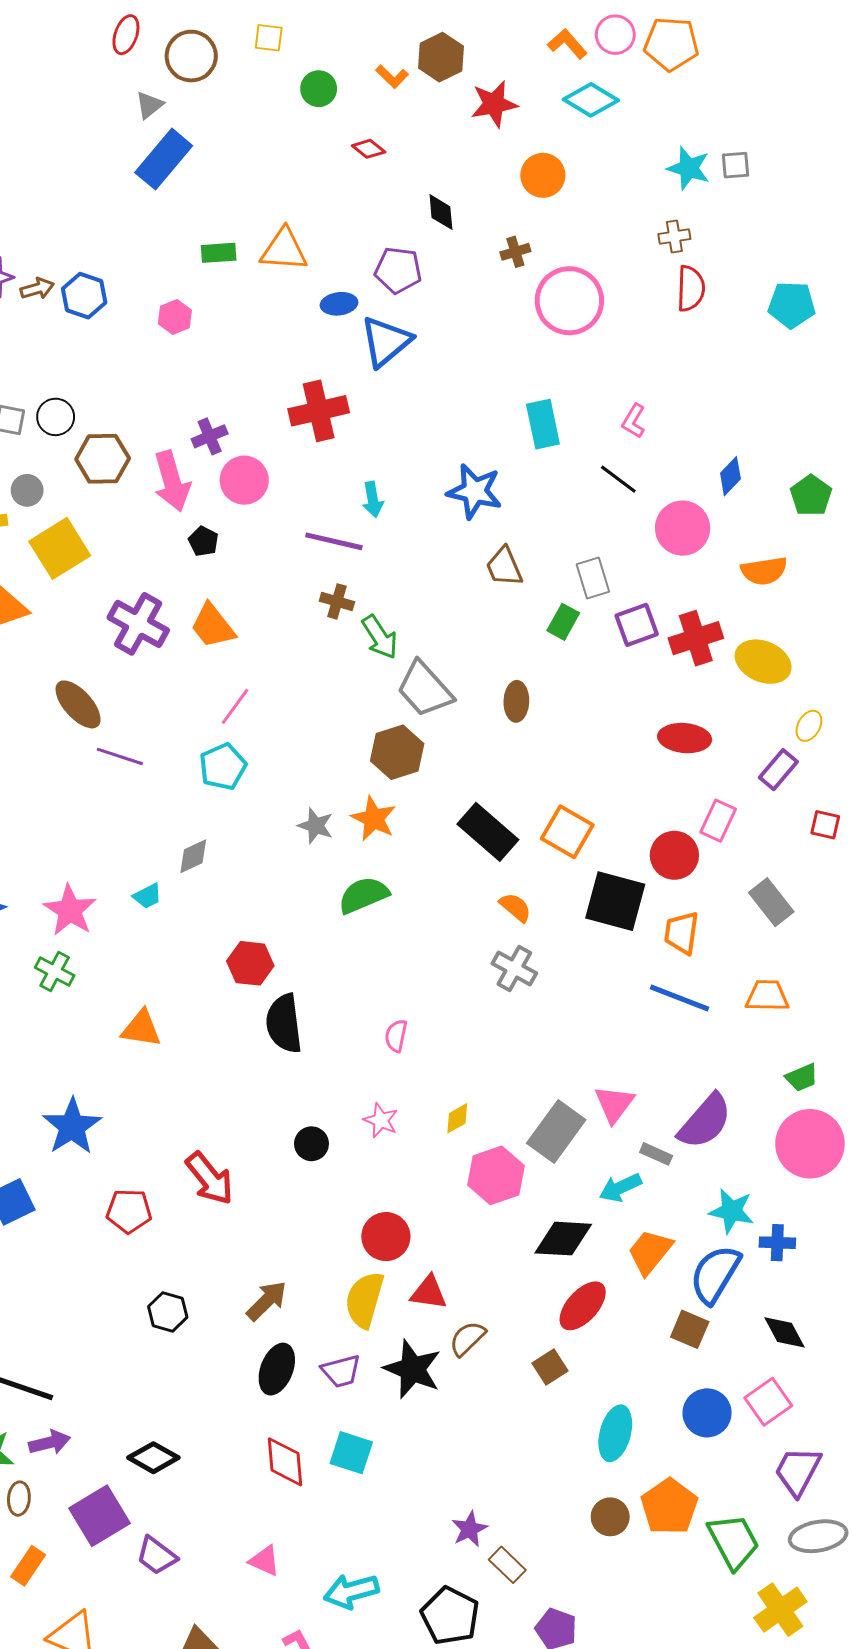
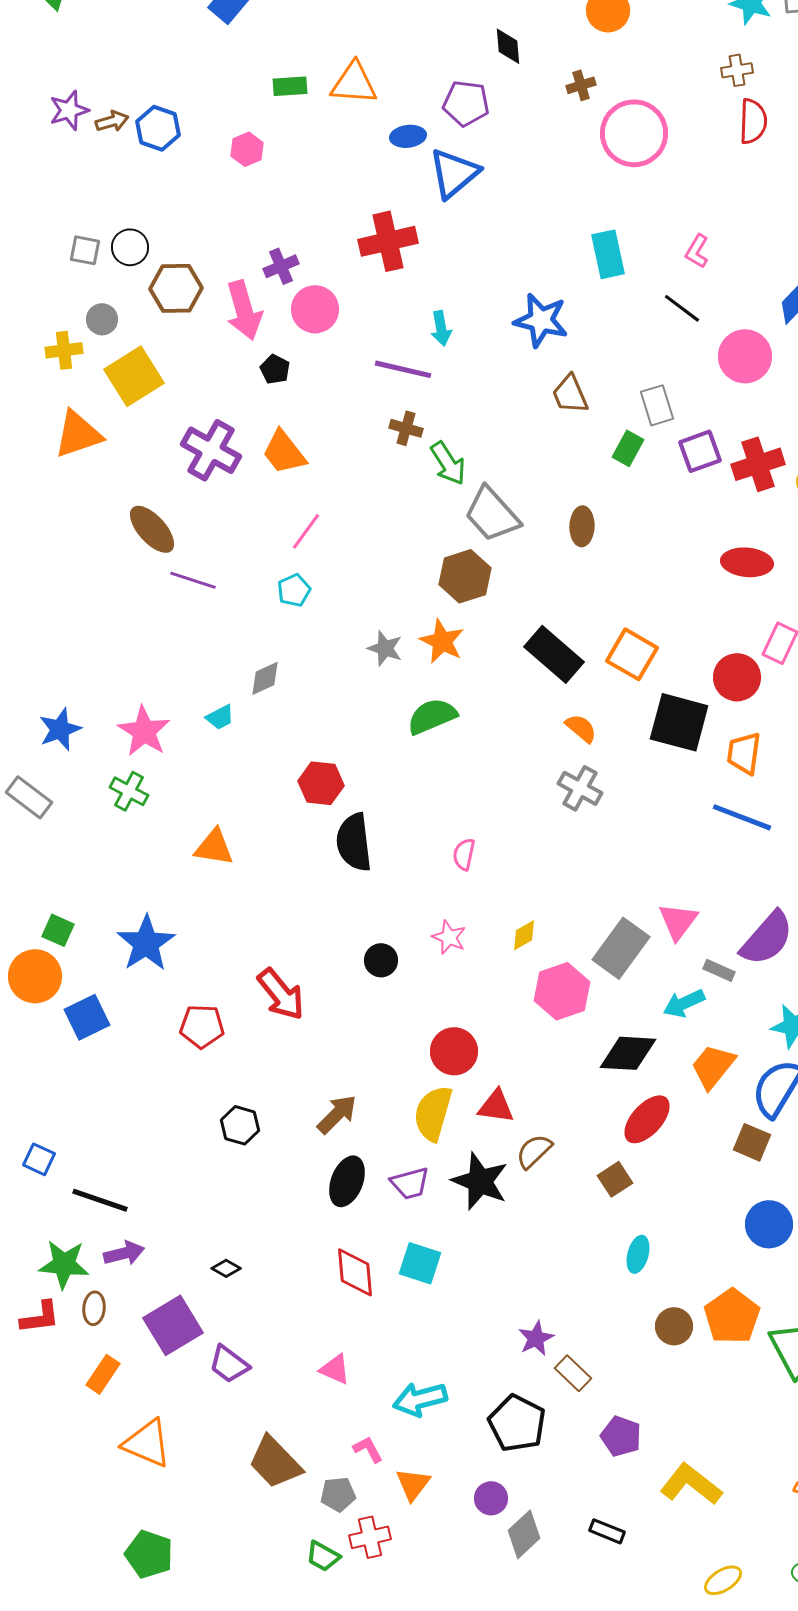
cyan pentagon: (223, 767) -> (294, 590), size x0.7
cyan ellipse: (615, 1433) -> (638, 1254), moved, size x0.7
black diamond: (153, 1458) -> (226, 1268), size x0.6

